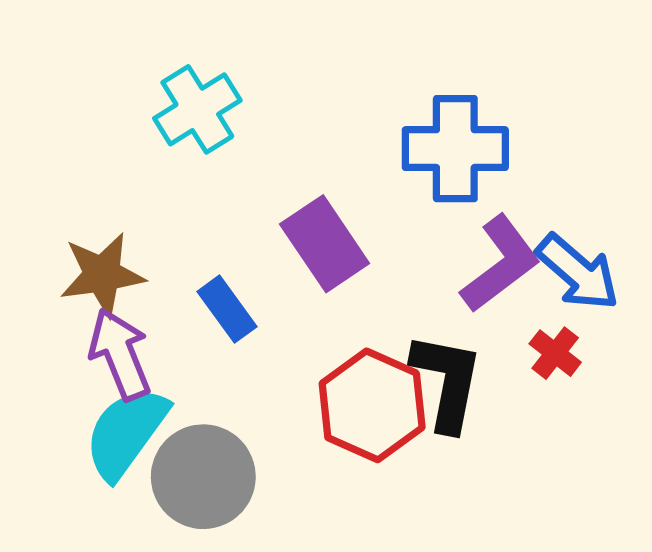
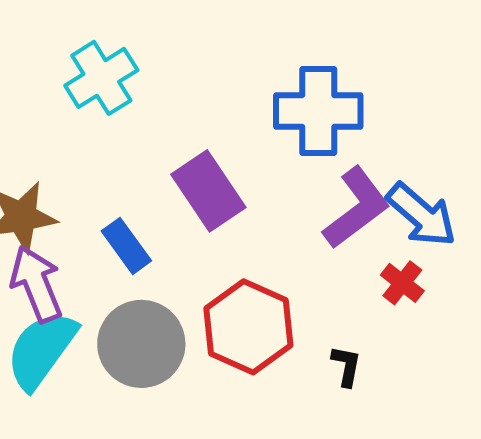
black L-shape: (447, 382) -> (346, 366), moved, size x0.5
gray circle: (203, 477) -> (141, 344), moved

